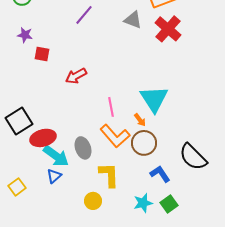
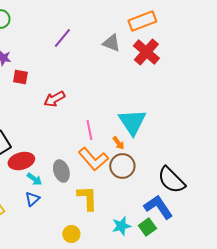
cyan arrow: (56, 156) -> (34, 179), size x0.6
blue L-shape: (160, 174) -> (158, 207), moved, size x1.4
yellow circle: (93, 201) -> (71, 234), moved

